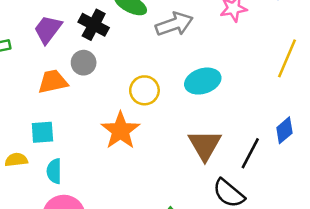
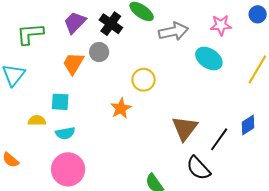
cyan ellipse: (203, 81) -> (209, 59), moved, turned 44
orange trapezoid: (53, 82) -> (73, 64), turned -55
orange star: (120, 131) -> (121, 108), size x0.7
cyan semicircle: (54, 171) -> (65, 133), turned -108

